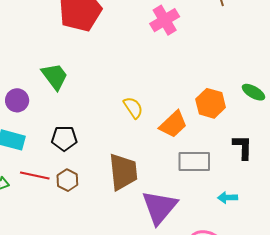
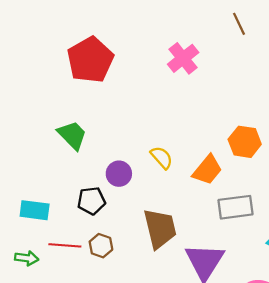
purple circle: (17, 100) -> (119, 174), moved

